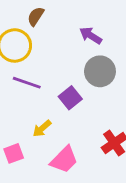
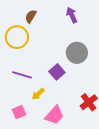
purple arrow: (91, 36) -> (72, 15), moved, turned 35
purple line: (27, 83) -> (22, 75), moved

